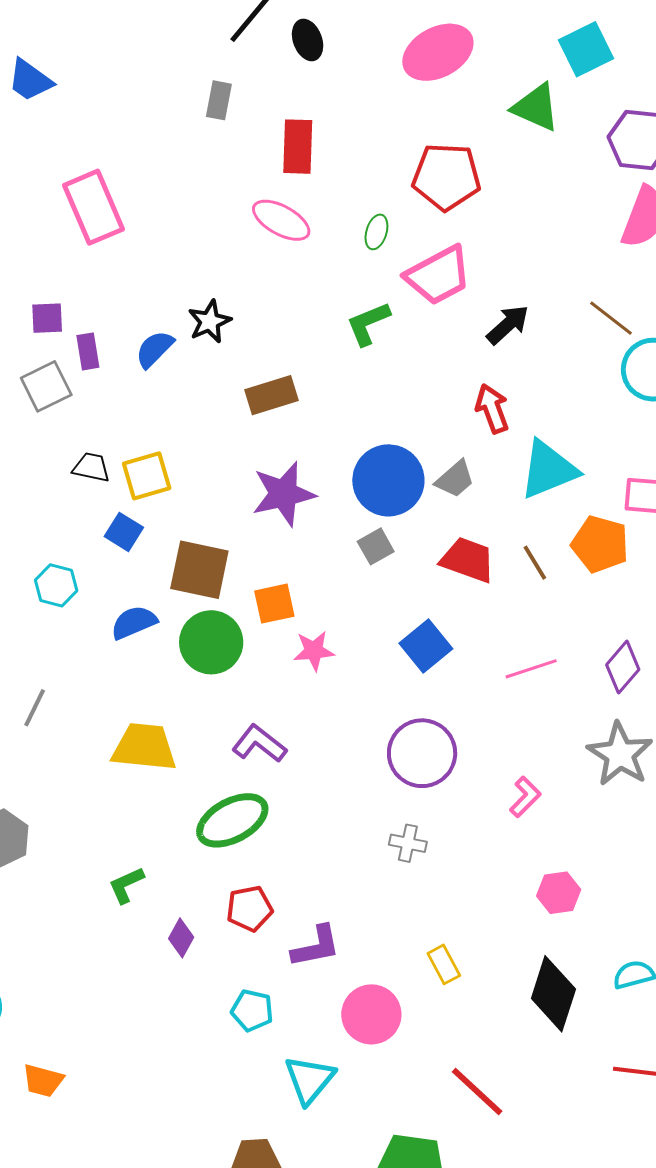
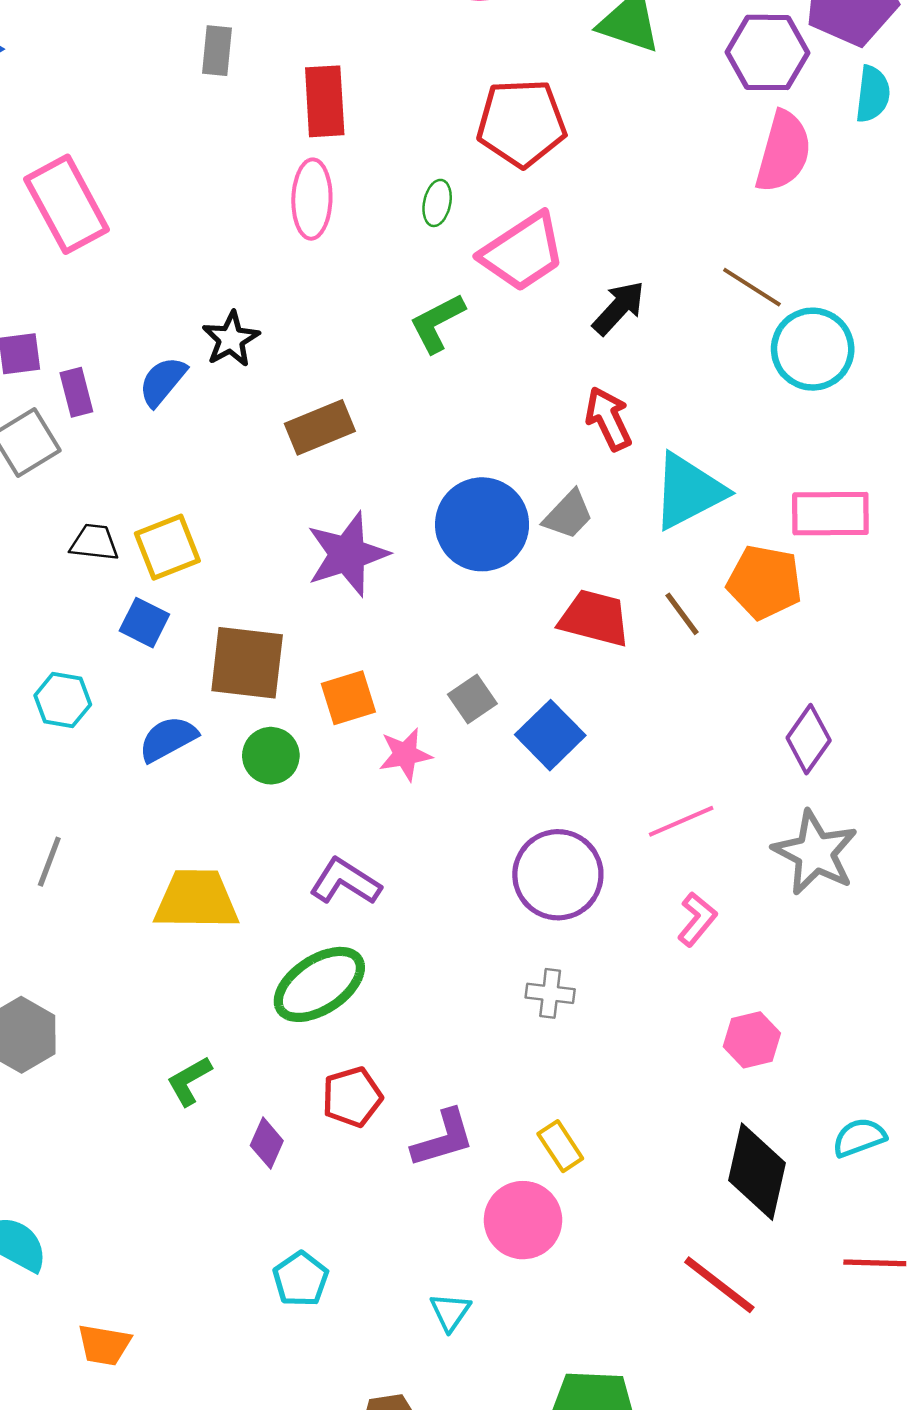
pink ellipse: (281, 220) -> (312, 199), turned 68
gray square: (376, 546) -> (472, 699), moved
green circle: (211, 642) -> (271, 756), size x0.7
pink line: (531, 669) -> (681, 821), moved
yellow rectangle: (444, 964) -> (560, 1146), moved
cyan pentagon: (252, 1010) -> (301, 1279), moved, turned 30
cyan triangle: (309, 1080) -> (450, 1312), size x0.6
red line: (477, 1092) -> (719, 1285), moved

